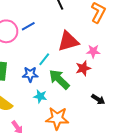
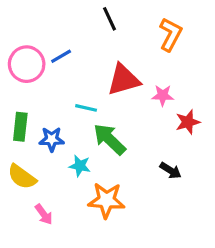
cyan line: (44, 59) -> (86, 108), turned 64
red star: (83, 68) -> (188, 122), moved
blue star: (30, 74) -> (52, 139), moved

